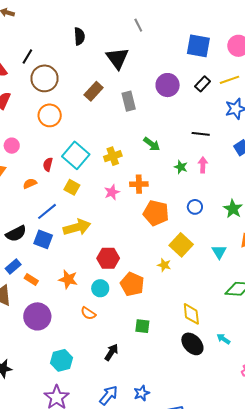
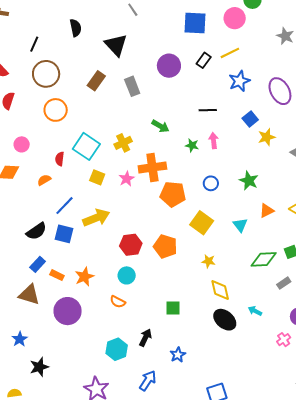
black line: (27, 57) -> (34, 44), moved
orange cross: (139, 184) -> (152, 167), size x1.5
yellow square: (72, 187) -> (97, 177), moved
yellow star: (164, 265) -> (208, 261), moved
orange star: (68, 279) -> (84, 277), moved, turned -30
orange pentagon: (132, 284) -> (165, 246), moved
cyan hexagon: (61, 360) -> (117, 349), moved
blue star: (142, 393) -> (178, 355), moved

